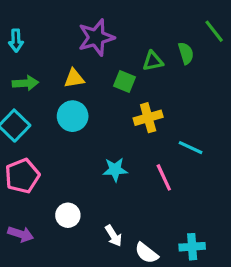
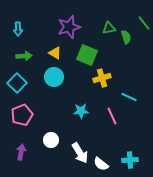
green triangle: (153, 61) -> (109, 28), moved
yellow triangle: (74, 78) -> (55, 53), turned 40
green square: (124, 82) -> (87, 55), size x1.5
purple arrow: (21, 234) -> (21, 152), turned -98
white arrow: (113, 236) -> (80, 153), size x1.5

